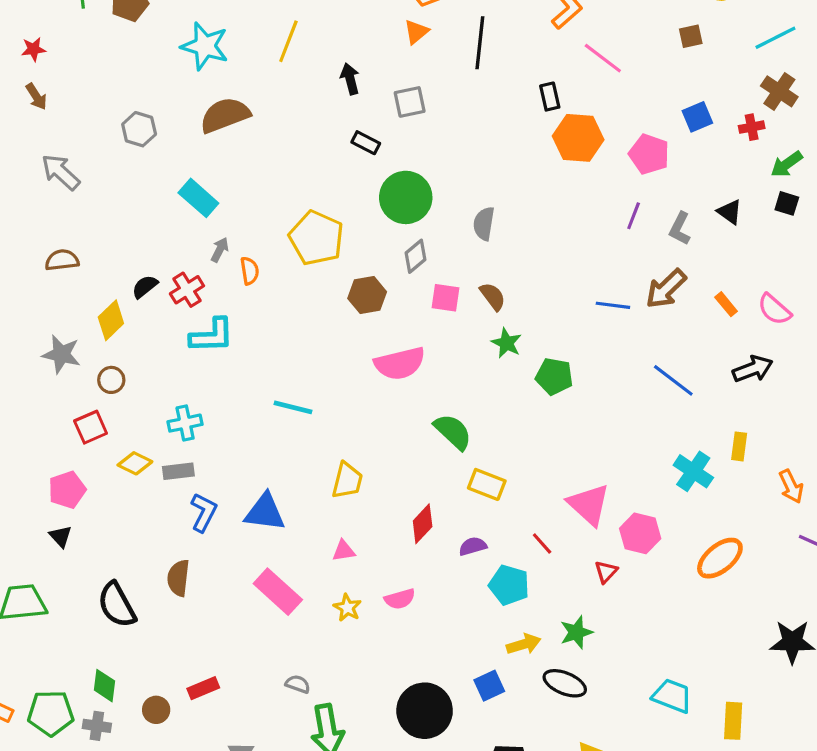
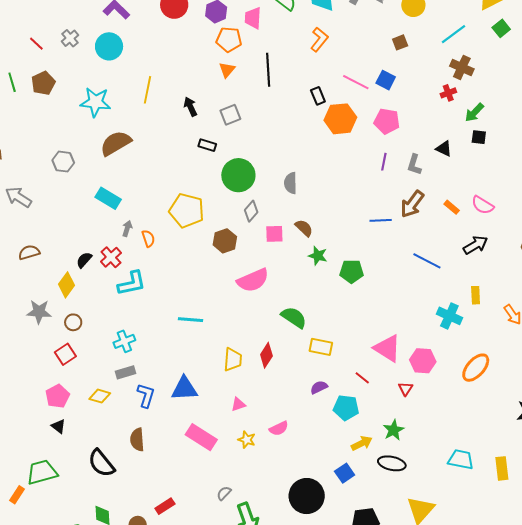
pink line: (603, 58) -> (356, 82), moved
blue square: (697, 117) -> (386, 80), moved, turned -30
yellow diamond: (135, 463) -> (100, 396), moved
red diamond: (423, 524) -> (266, 355), moved
gray semicircle: (298, 684) -> (224, 493), turned -56

